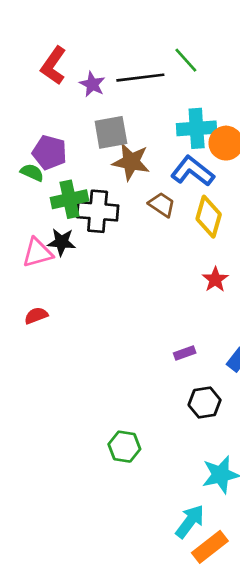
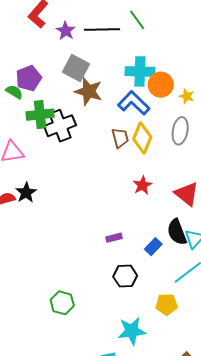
gray square: (111, 132) -> (76, 68), turned 32
purple pentagon: (49, 152) -> (29, 78), turned 30
brown trapezoid: (162, 205) -> (120, 138), moved, turned 35
black cross: (98, 211) -> (60, 126), turned -32
black star: (62, 242) -> (26, 193), moved, turned 30

